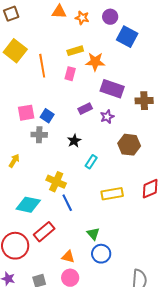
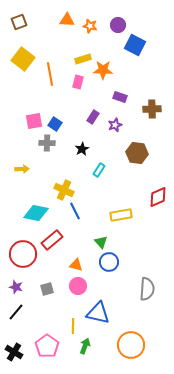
purple rectangle: (112, 89) -> (120, 97), size x0.6
purple rectangle: (85, 109) -> (93, 117), turned -32
yellow arrow: (14, 161) -> (22, 169), turned 56
yellow rectangle: (112, 194) -> (121, 215), moved

